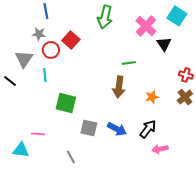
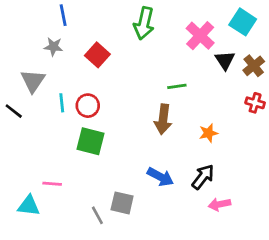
red circle: (51, 50) -> (88, 106), moved
brown cross: (185, 97) -> (254, 66), moved
gray square: (89, 128) -> (122, 203), moved

